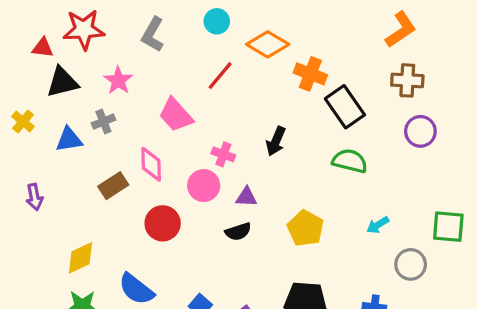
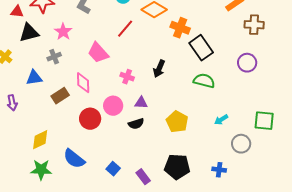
brown cross: (407, 80) -> (254, 25), moved
blue triangle: (69, 140) -> (34, 78), moved
pink circle: (204, 186) -> (113, 106), moved

